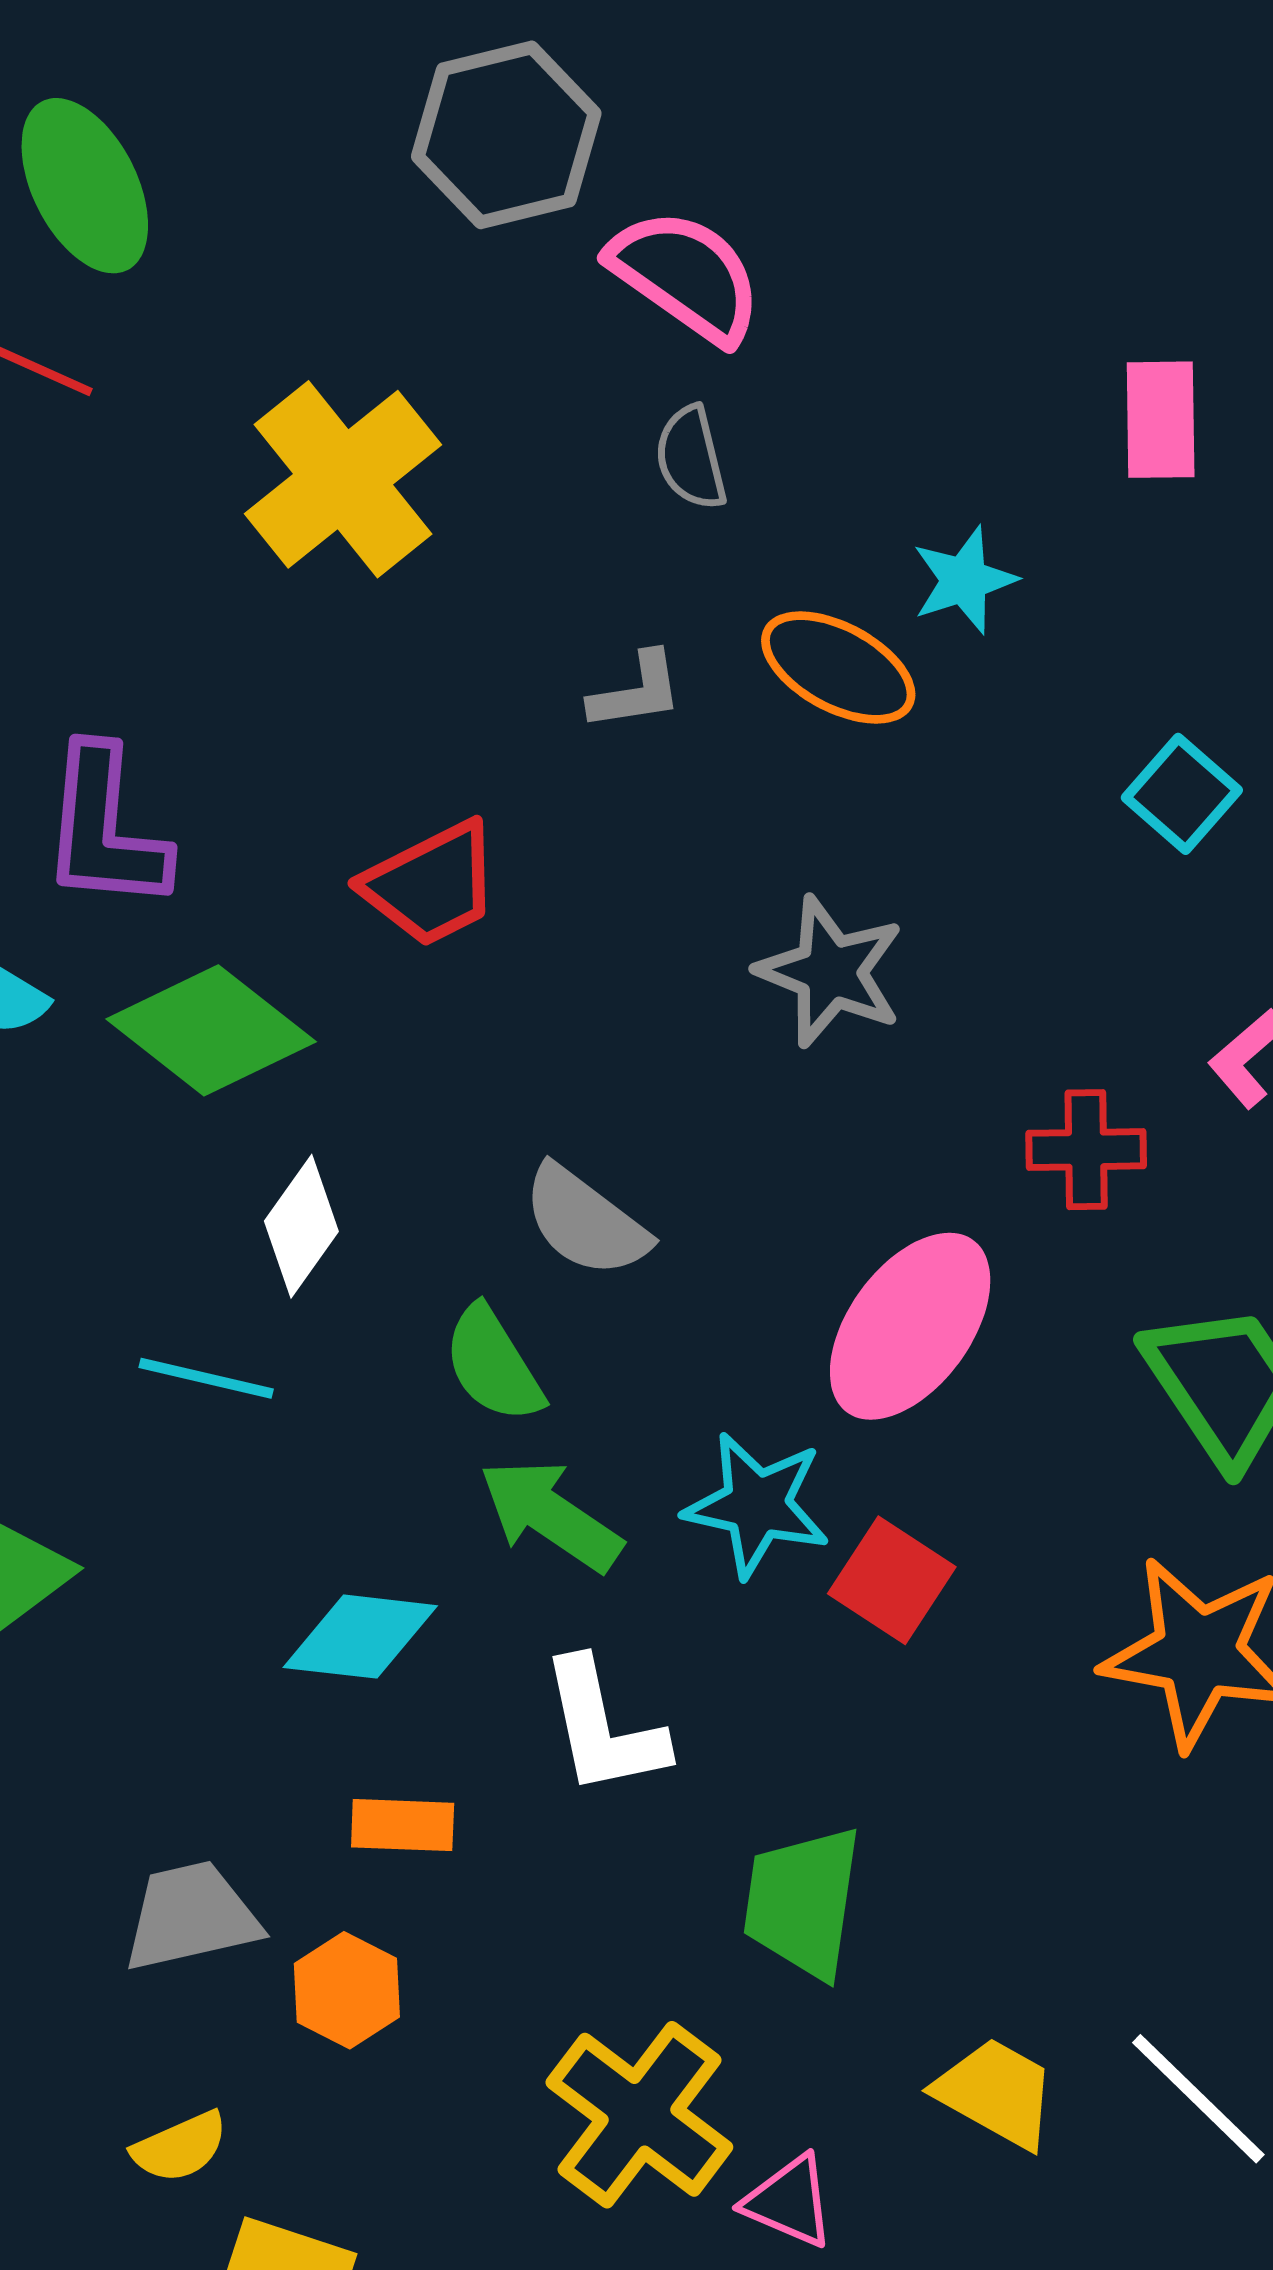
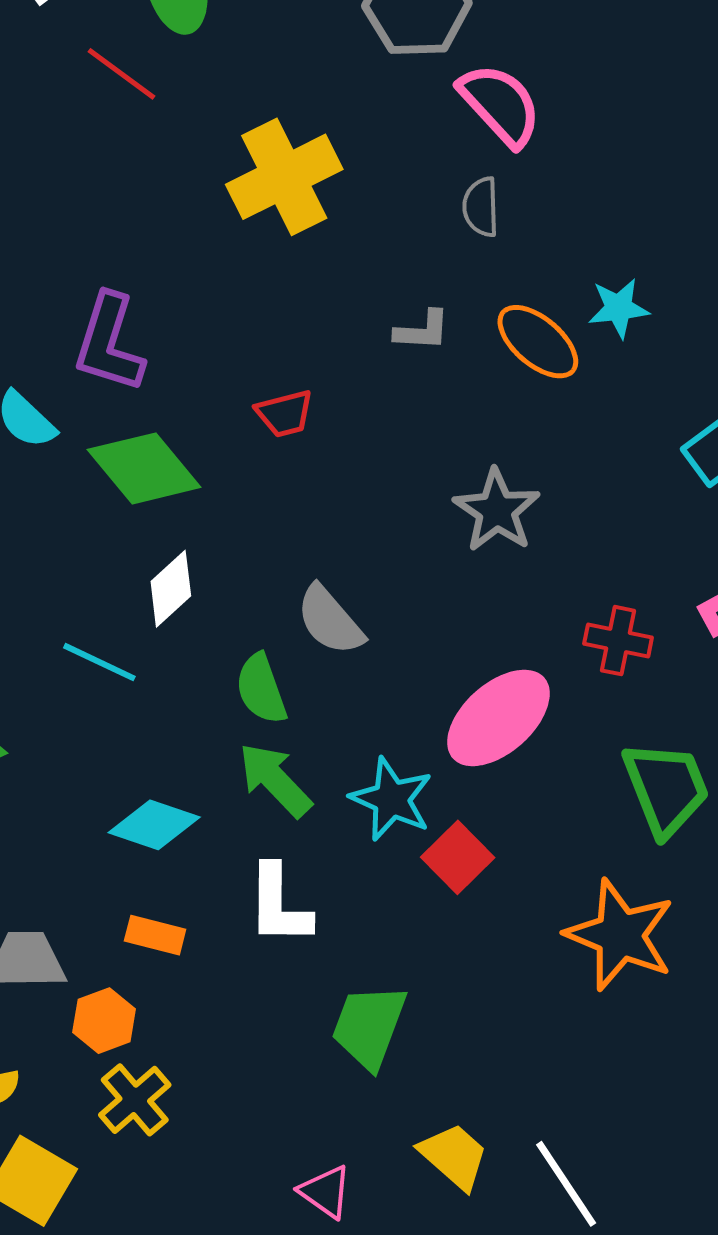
red trapezoid: (431, 884) -> (285, 413), size x0.7
yellow cross: (639, 2115) -> (135, 1100), moved, size x0.7

